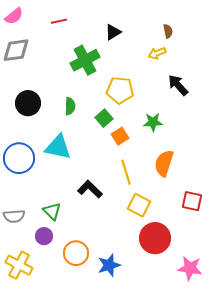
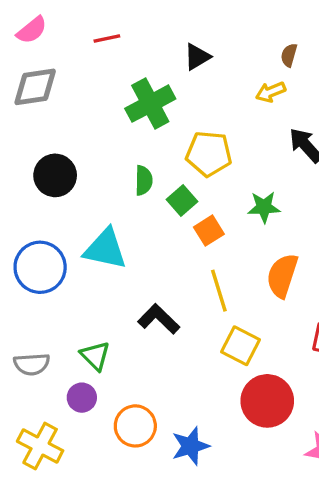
brown semicircle: (168, 31) -> (289, 55), turned -152
green semicircle: (70, 106) -> (144, 180), moved

